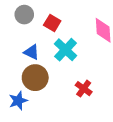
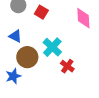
cyan cross: (65, 50) -> (52, 47), moved
blue triangle: (32, 52) -> (15, 36), moved

